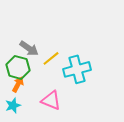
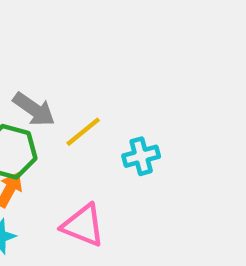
cyan cross: (77, 69) -> (141, 156), size x0.6

